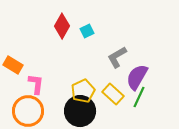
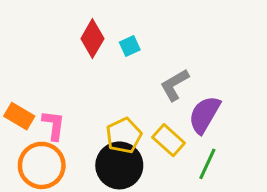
orange rectangle: (13, 65) -> (19, 116), moved
green line: (139, 97) -> (207, 164), moved

